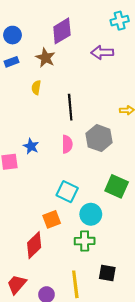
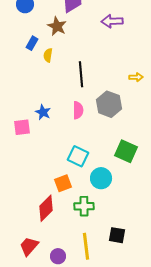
blue rectangle: (11, 62) -> (32, 43), moved, turned -40
green cross: (85, 241) -> (84, 206), moved

